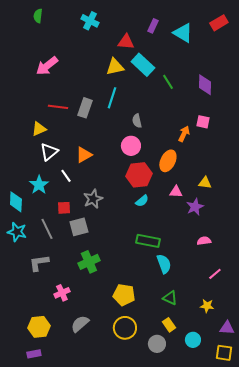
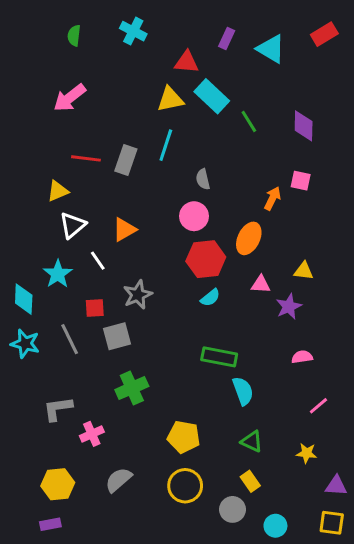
green semicircle: (38, 16) -> (74, 36), moved
gray L-shape: (39, 263) -> (58, 409), moved
cyan circle: (193, 340) -> (275, 526), moved

